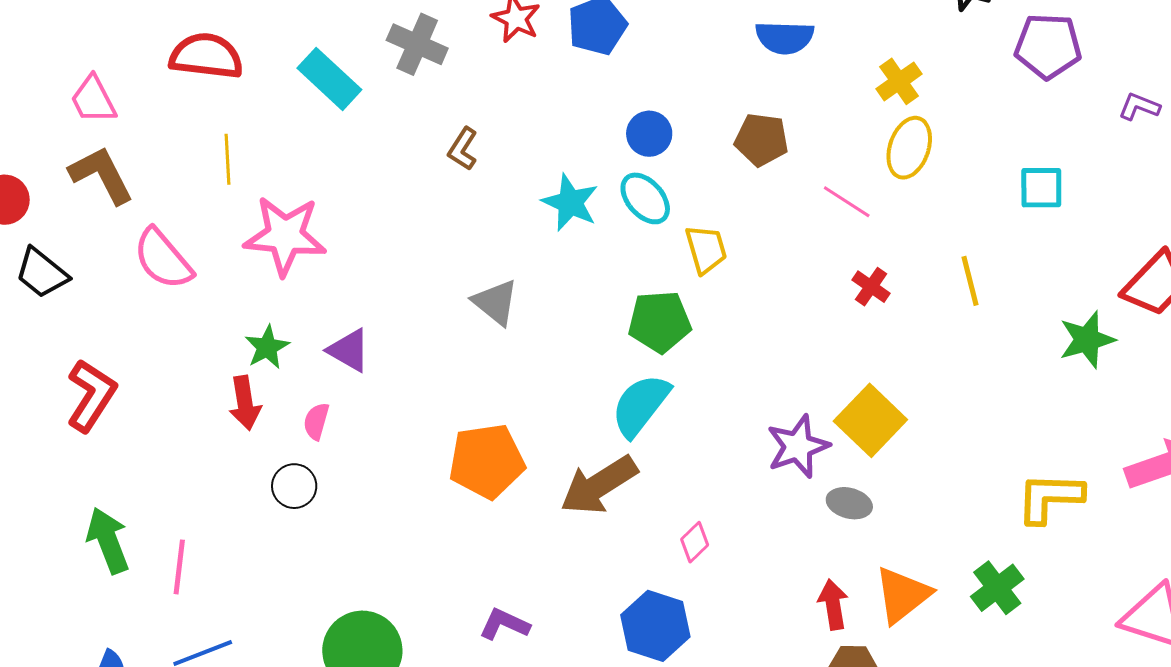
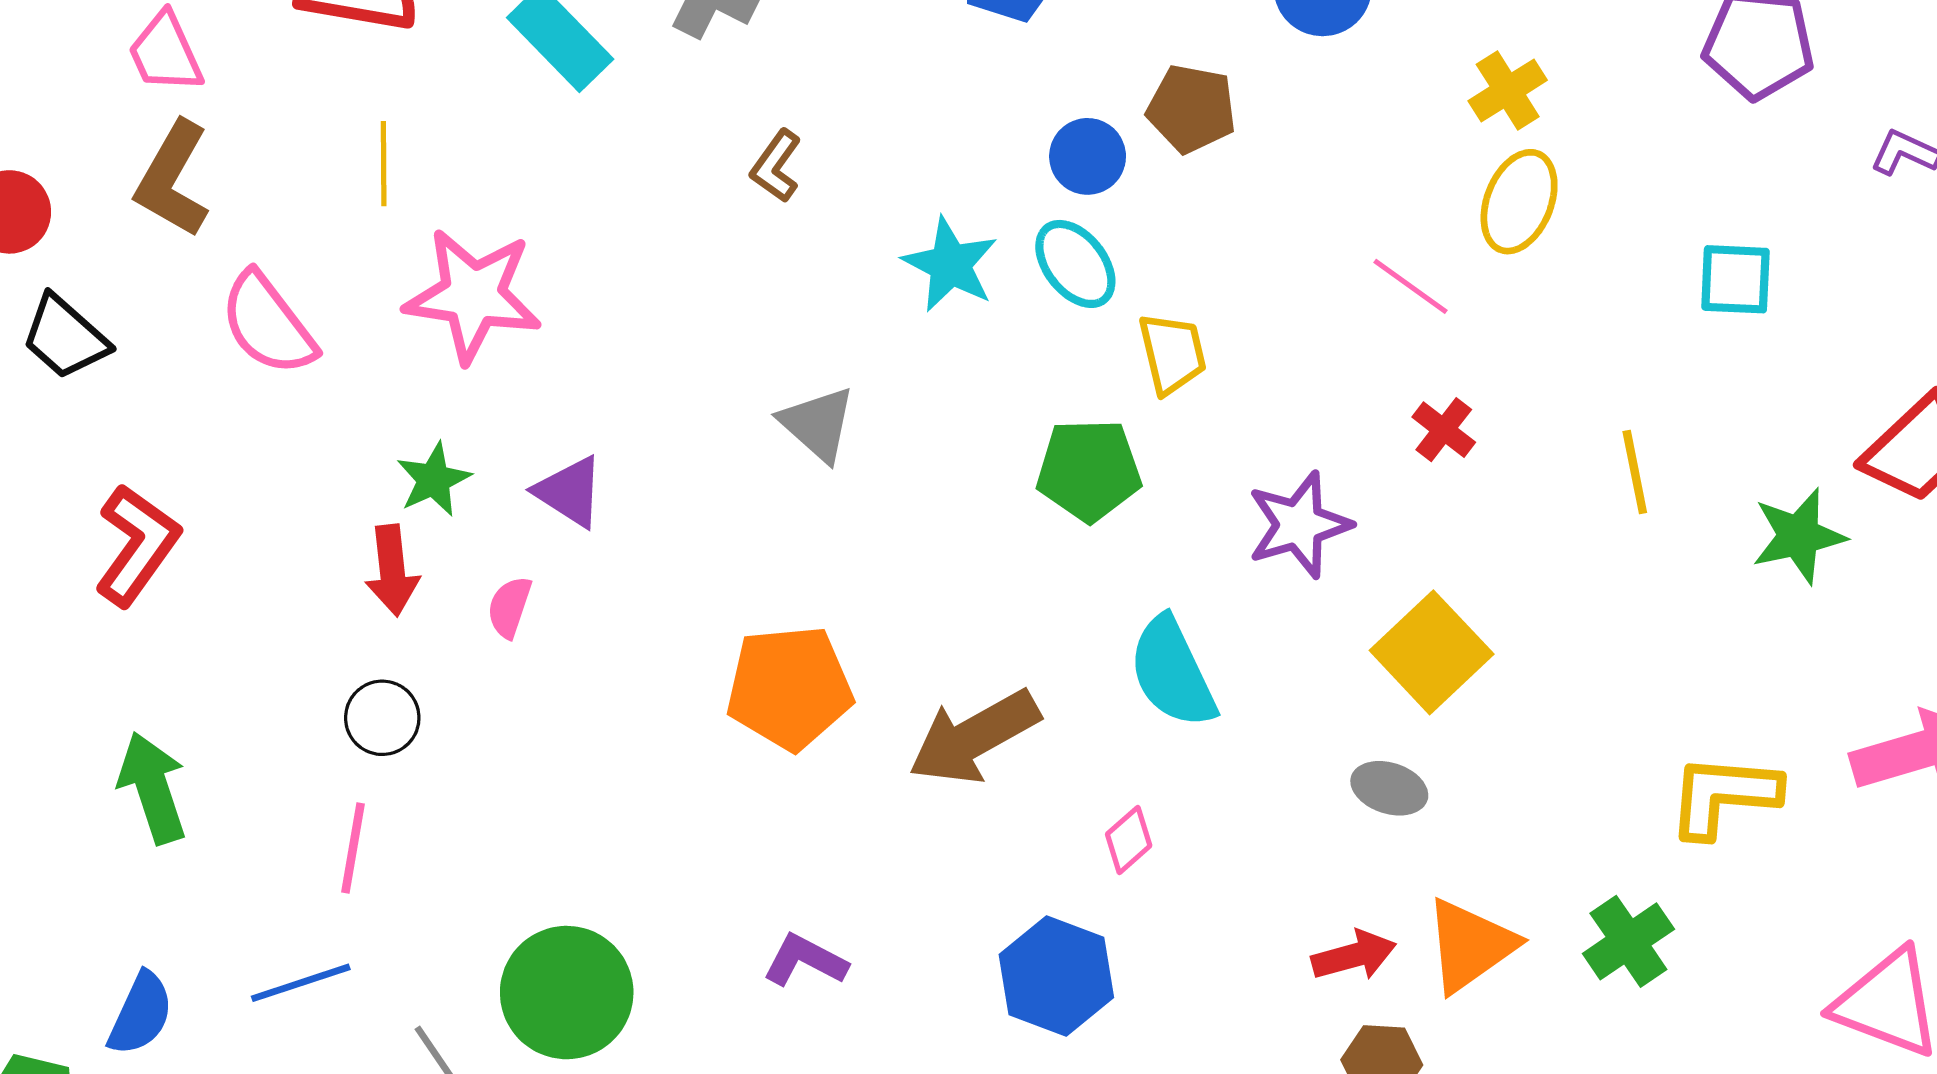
brown pentagon: (761, 140) -> (1192, 109), moved
brown L-shape: (101, 175) -> (173, 179), turned -126
yellow line: (970, 281) -> (1635, 472), moved
cyan semicircle: (640, 405) -> (1172, 672), moved, turned -66
purple star: (798, 446) -> (1299, 525), moved
black circle: (294, 486) -> (382, 718), moved
pink line: (179, 567) -> (353, 848), moved
red arrow: (833, 605) -> (1354, 955), turned 81

